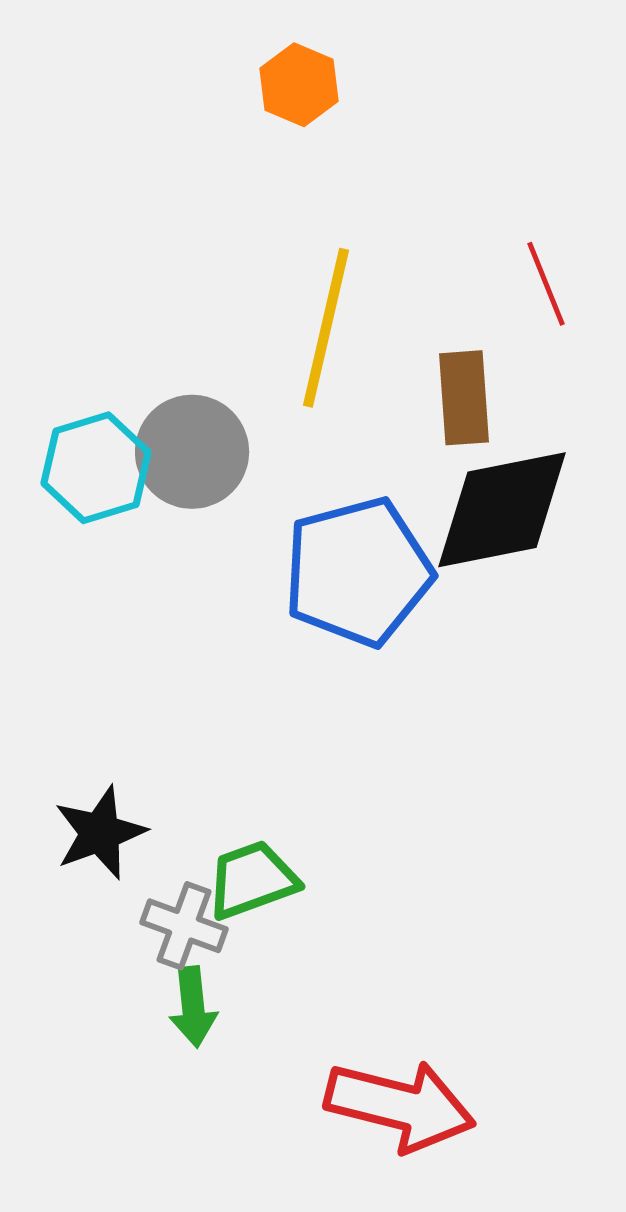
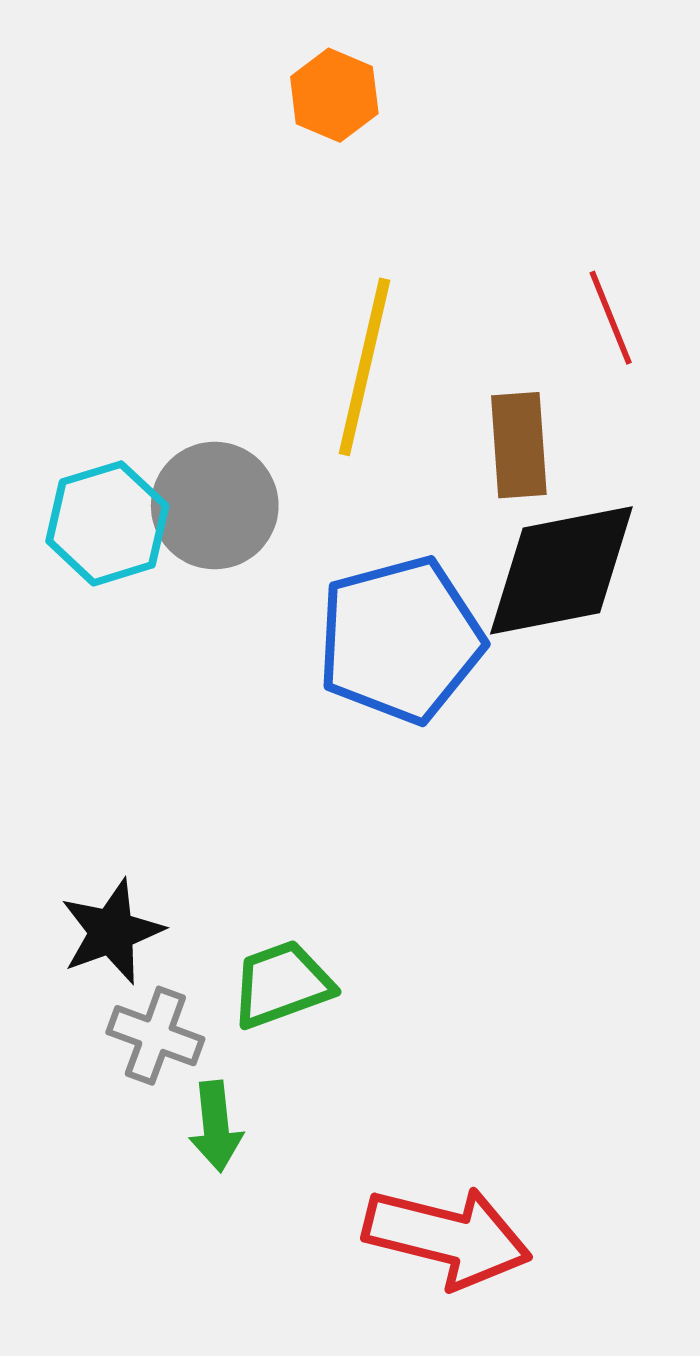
gray cross: (184, 926) -> (155, 1036), moved

